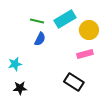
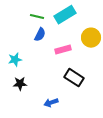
yellow circle: (89, 30) -> (91, 38), moved
pink rectangle: (85, 54) -> (63, 50), moved

